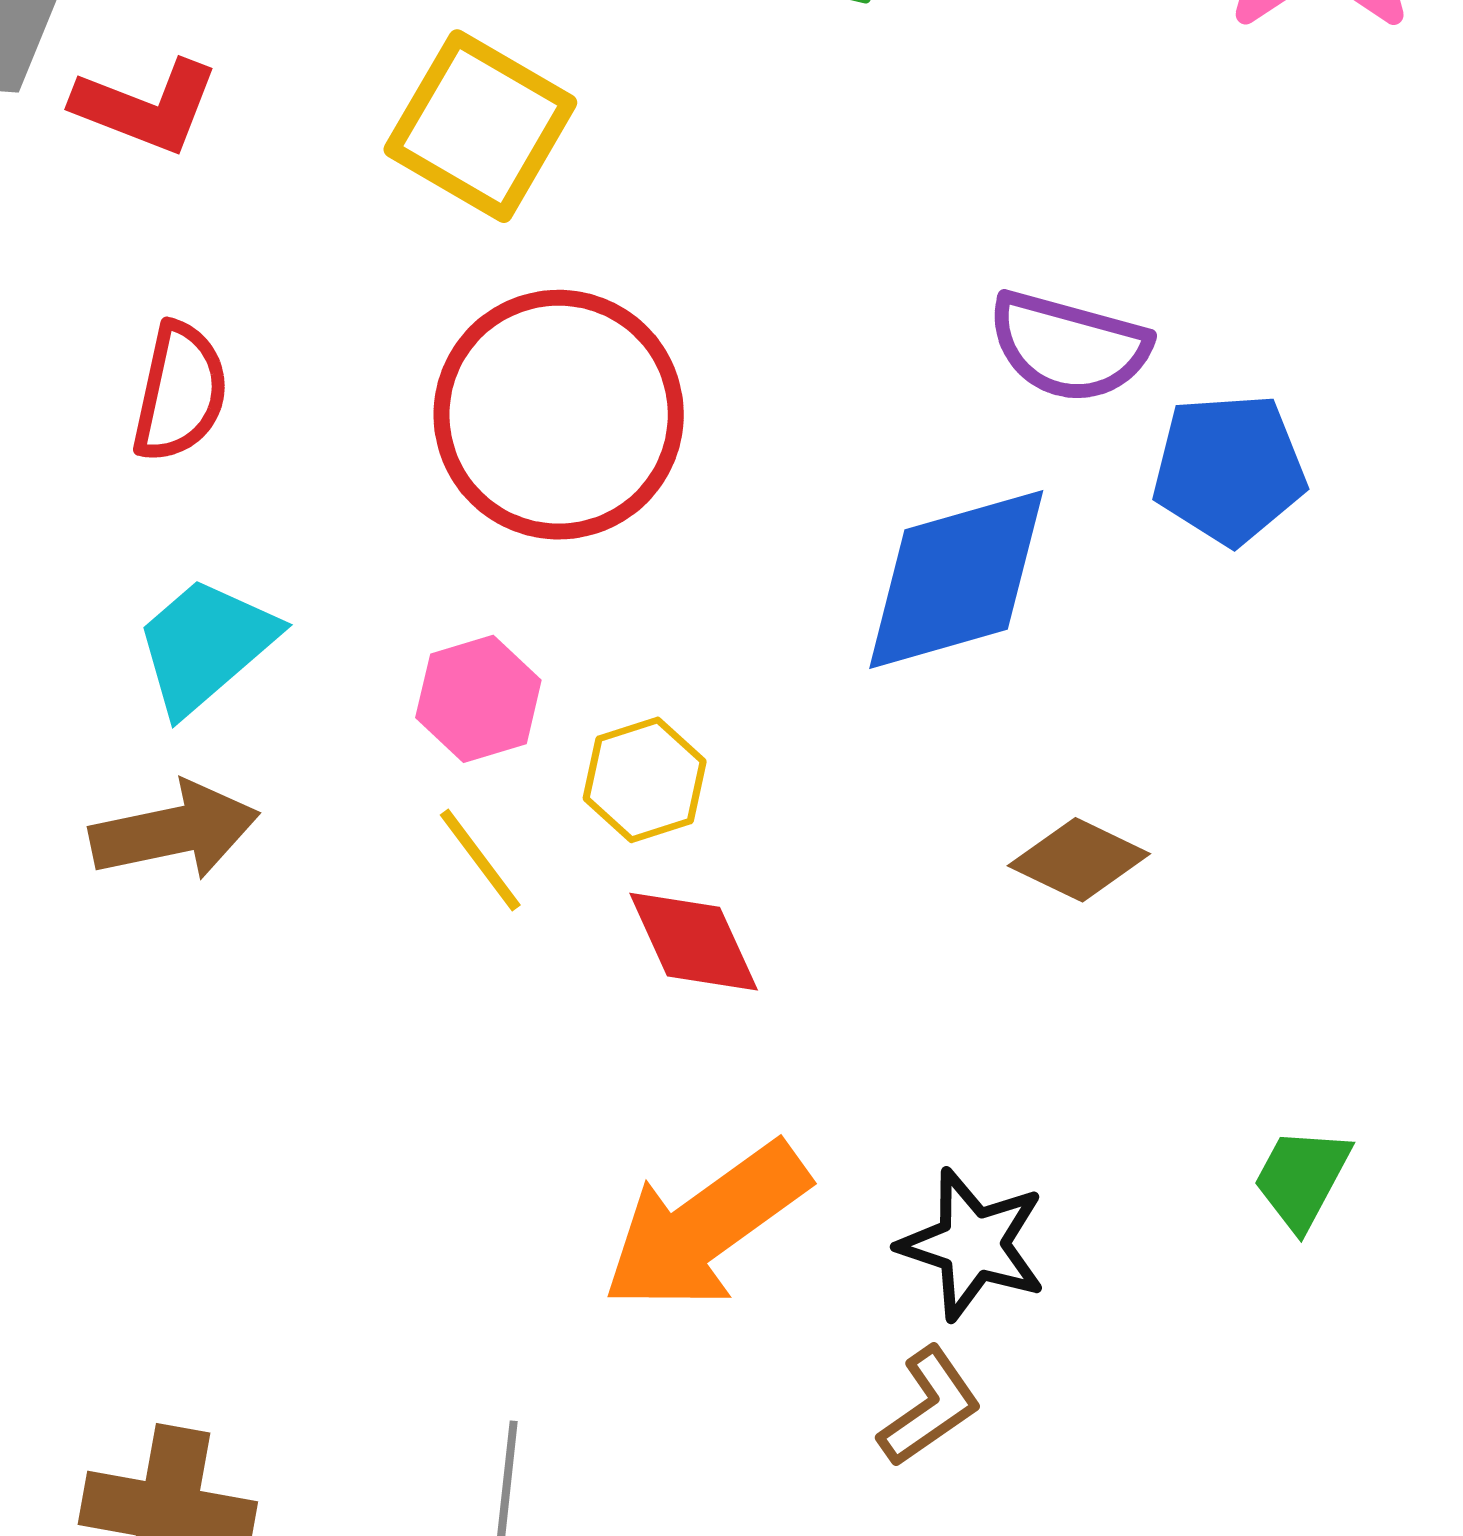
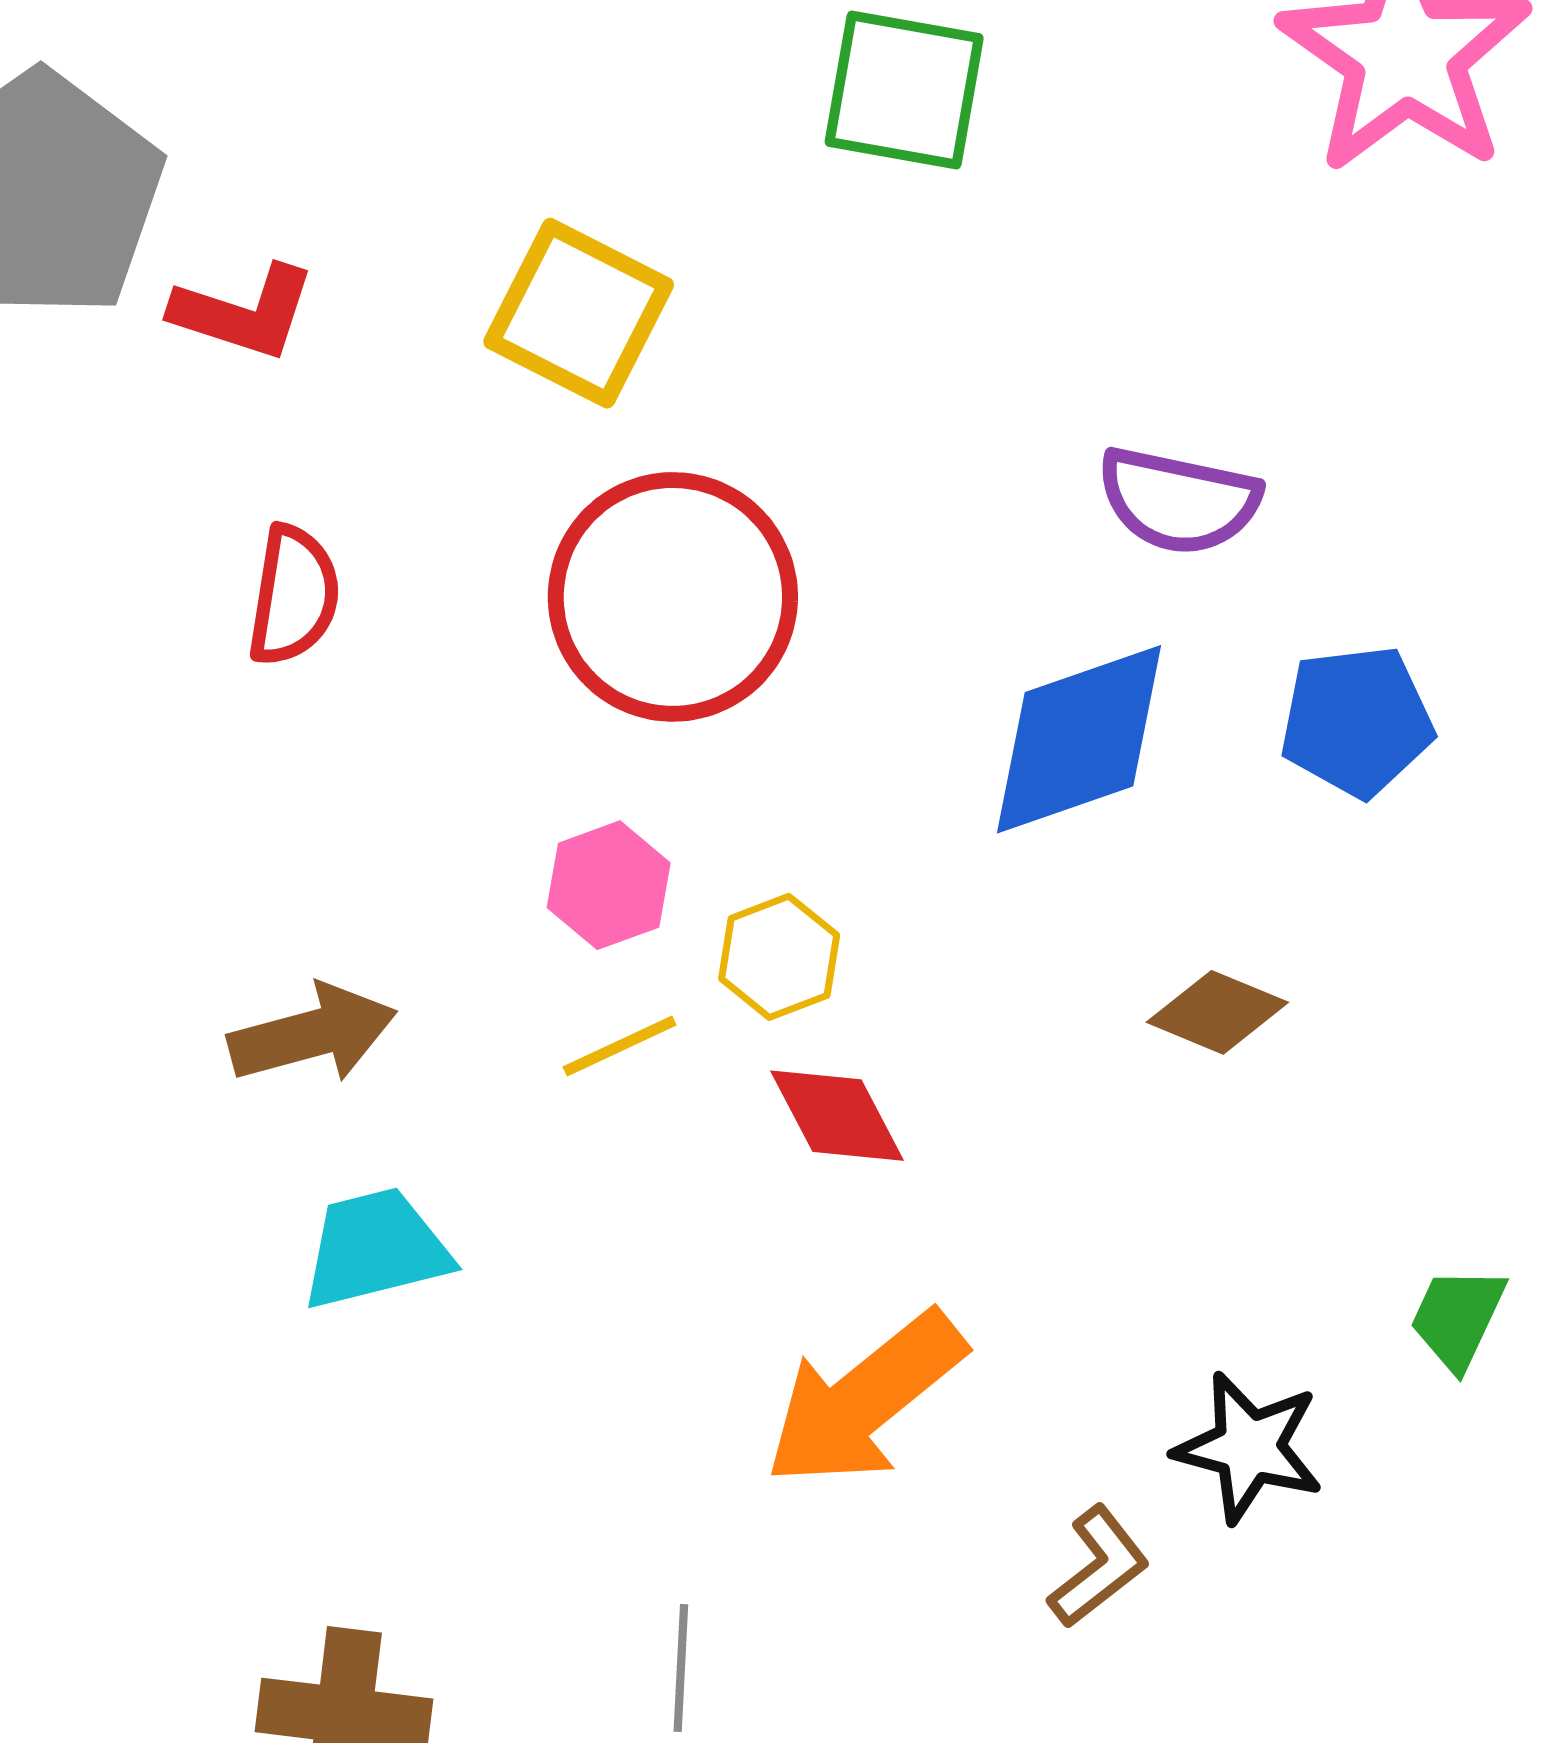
blue pentagon: (1229, 469) -> (1357, 721), moved
cyan trapezoid: (205, 645) -> (375, 1249), moved, turned 30
yellow line: (480, 860) -> (620, 1046), turned -75
black star: (973, 1244) -> (1249, 1447), moved

